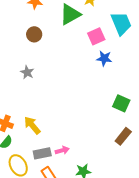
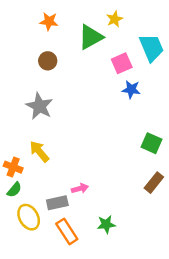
gray star: (27, 72) -> (39, 106), size x1.6
yellow arrow: (32, 125) -> (39, 152), moved
pink arrow: (62, 150) -> (80, 188), moved

